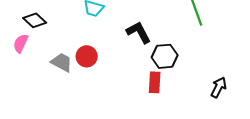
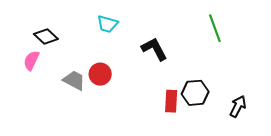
black hexagon: (165, 56) -> (195, 93), moved

